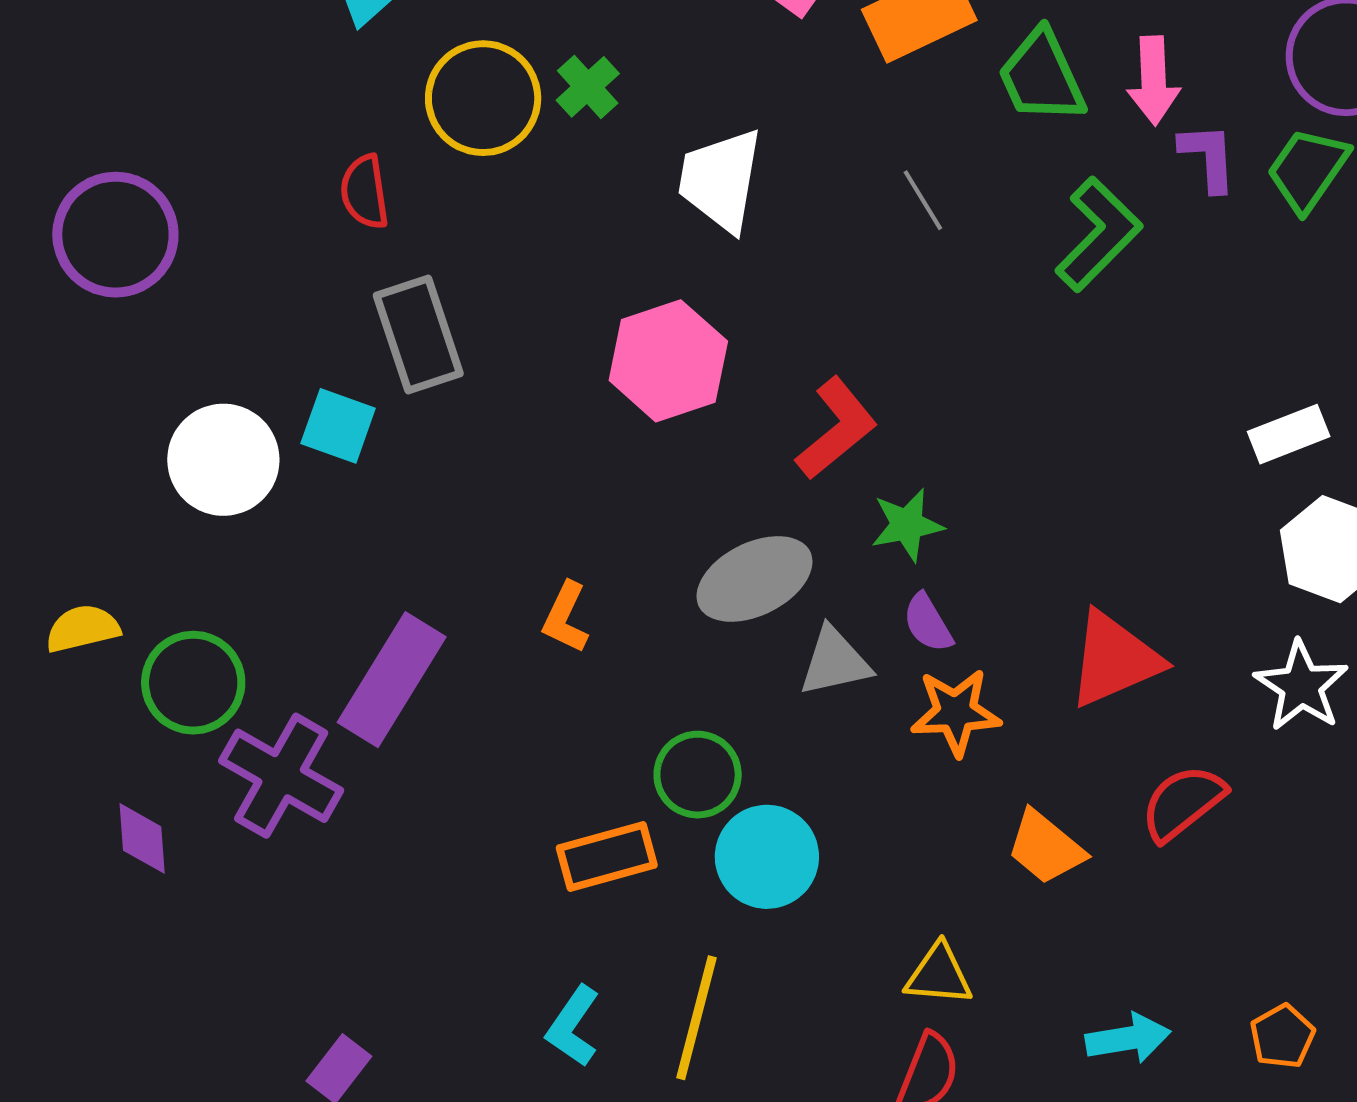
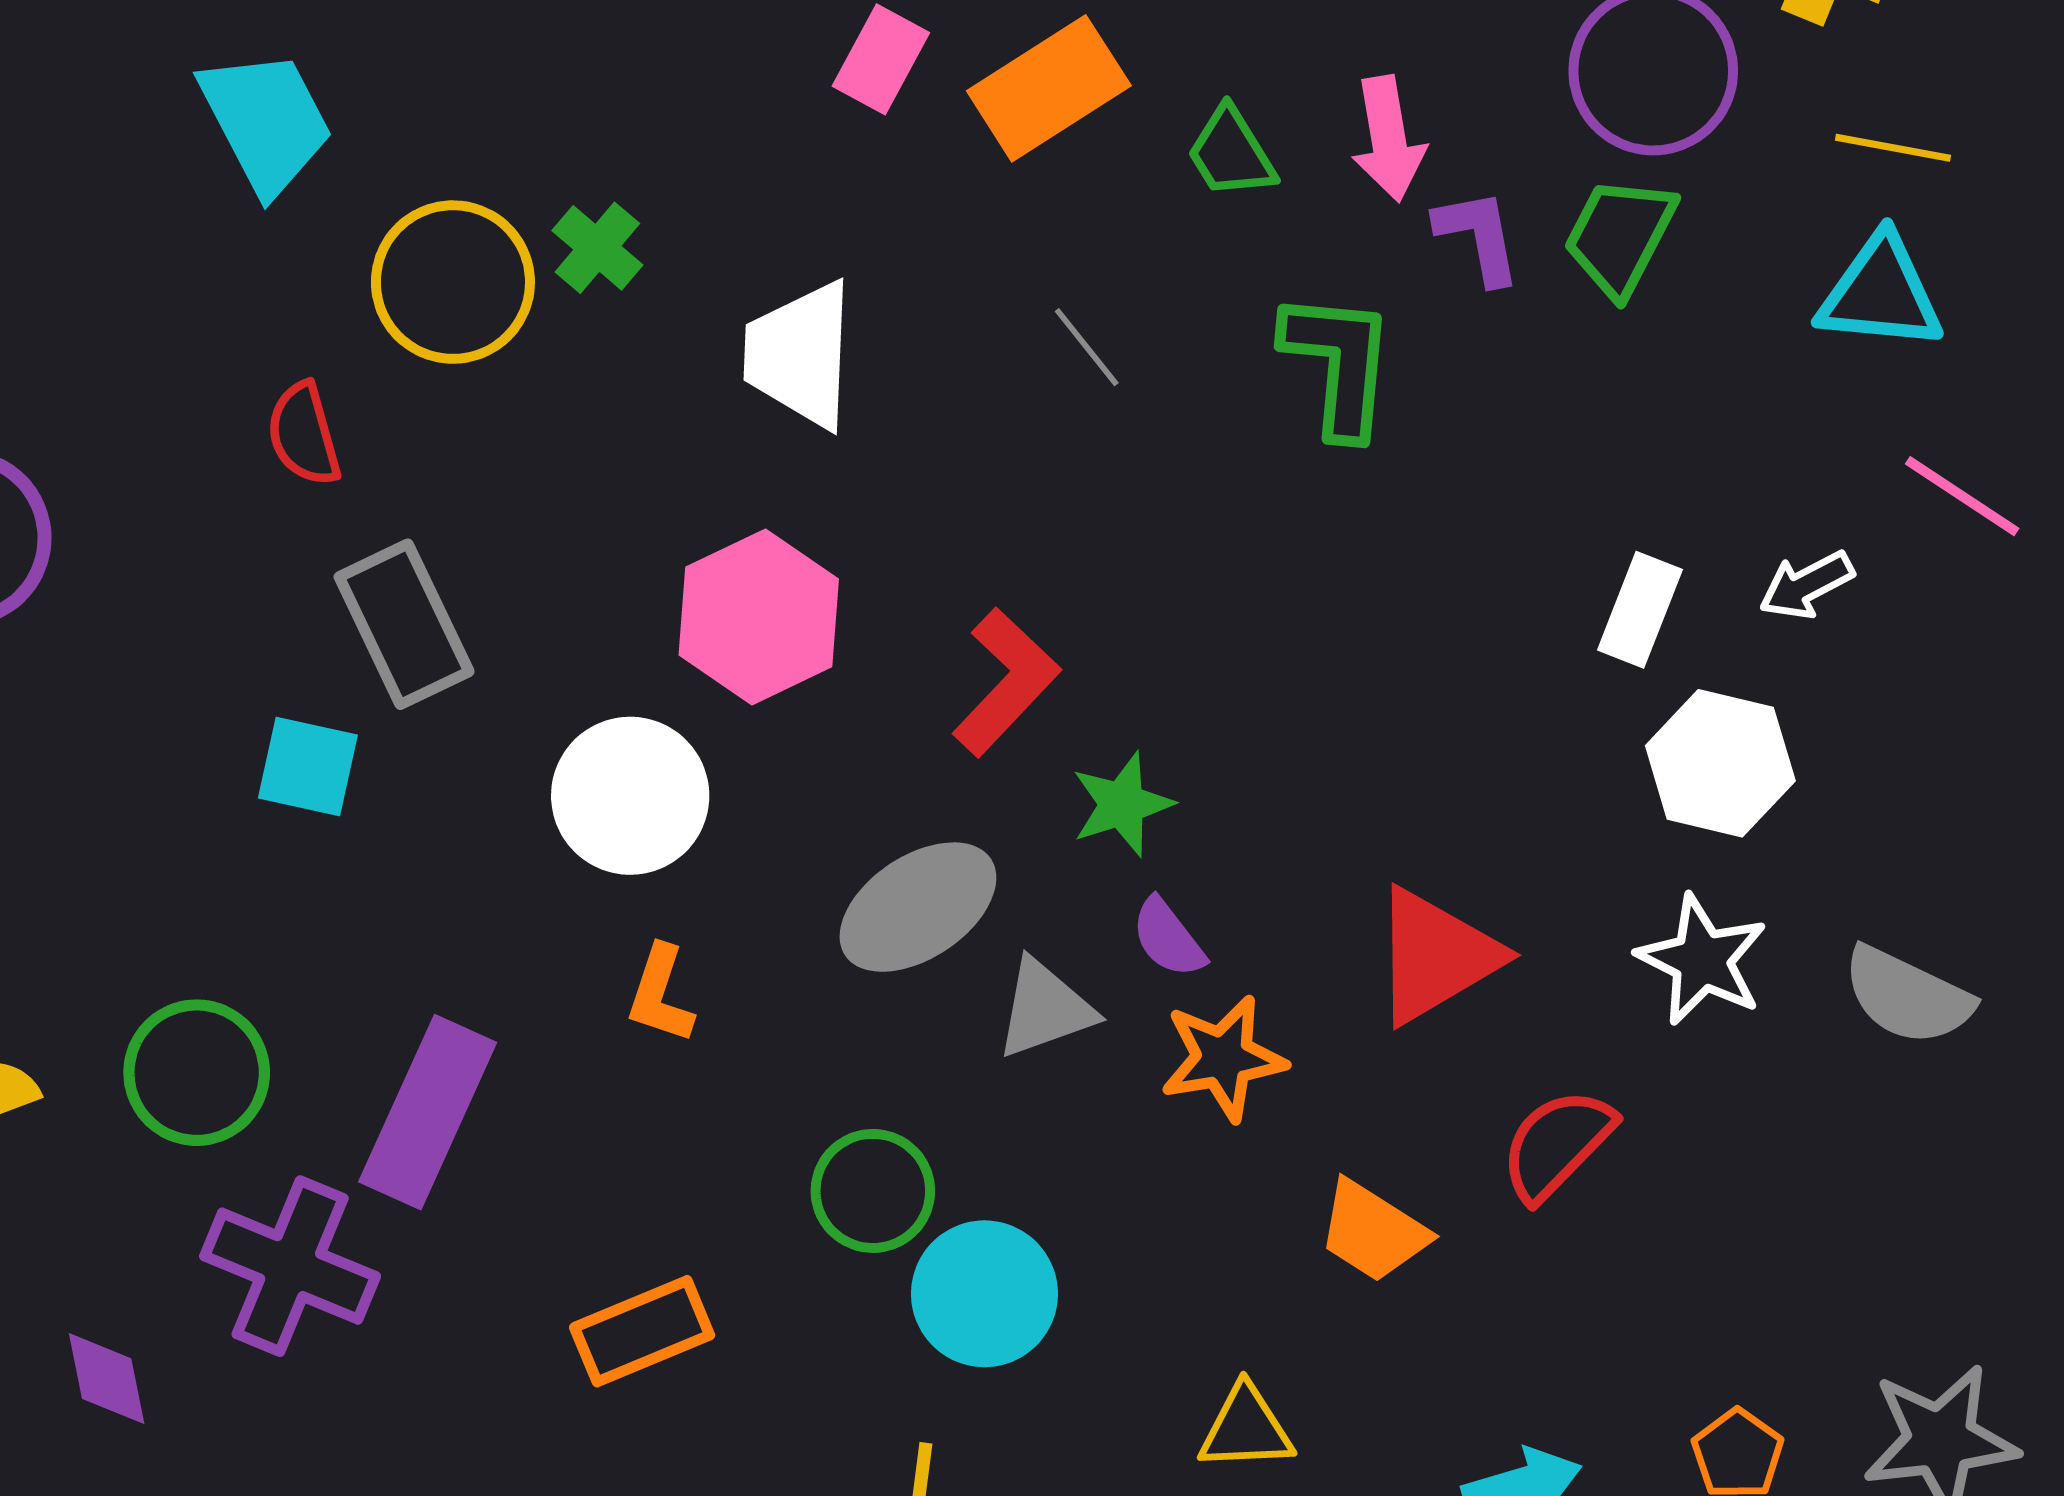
green trapezoid: (1042, 76) -> (1231, 153), size x0.7
green L-shape: (1099, 234) -> (1339, 364), turned -32
white rectangle: (1289, 434) -> (1640, 610), turned -40
white circle: (223, 460) -> (630, 796), moved
green circle: (193, 683) -> (197, 1073), moved
orange rectangle: (607, 857) -> (642, 1331), moved

